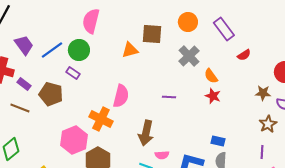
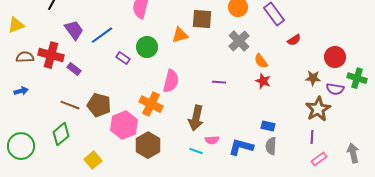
green circle: (79, 50) -> (147, 47), moved
brown pentagon: (51, 94) -> (99, 105), moved
brown line: (20, 108) -> (70, 105), moved
brown star: (268, 124) -> (318, 109), size x1.4

